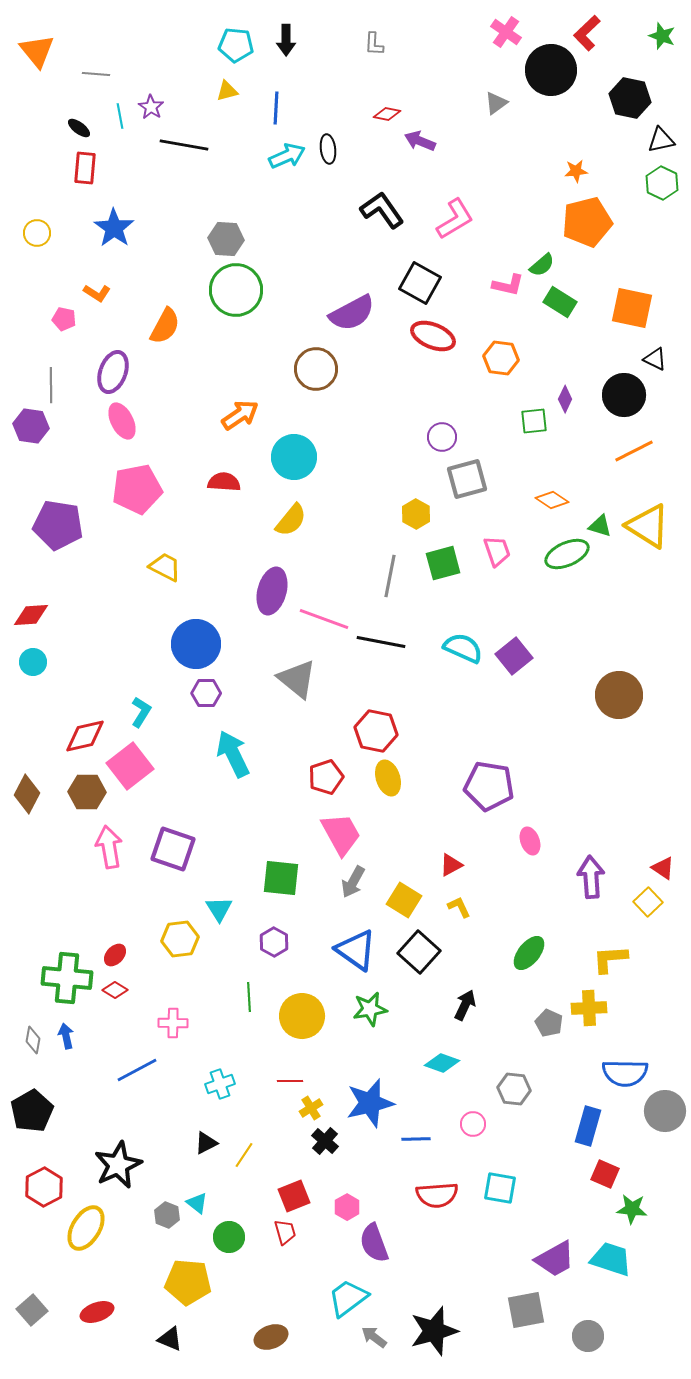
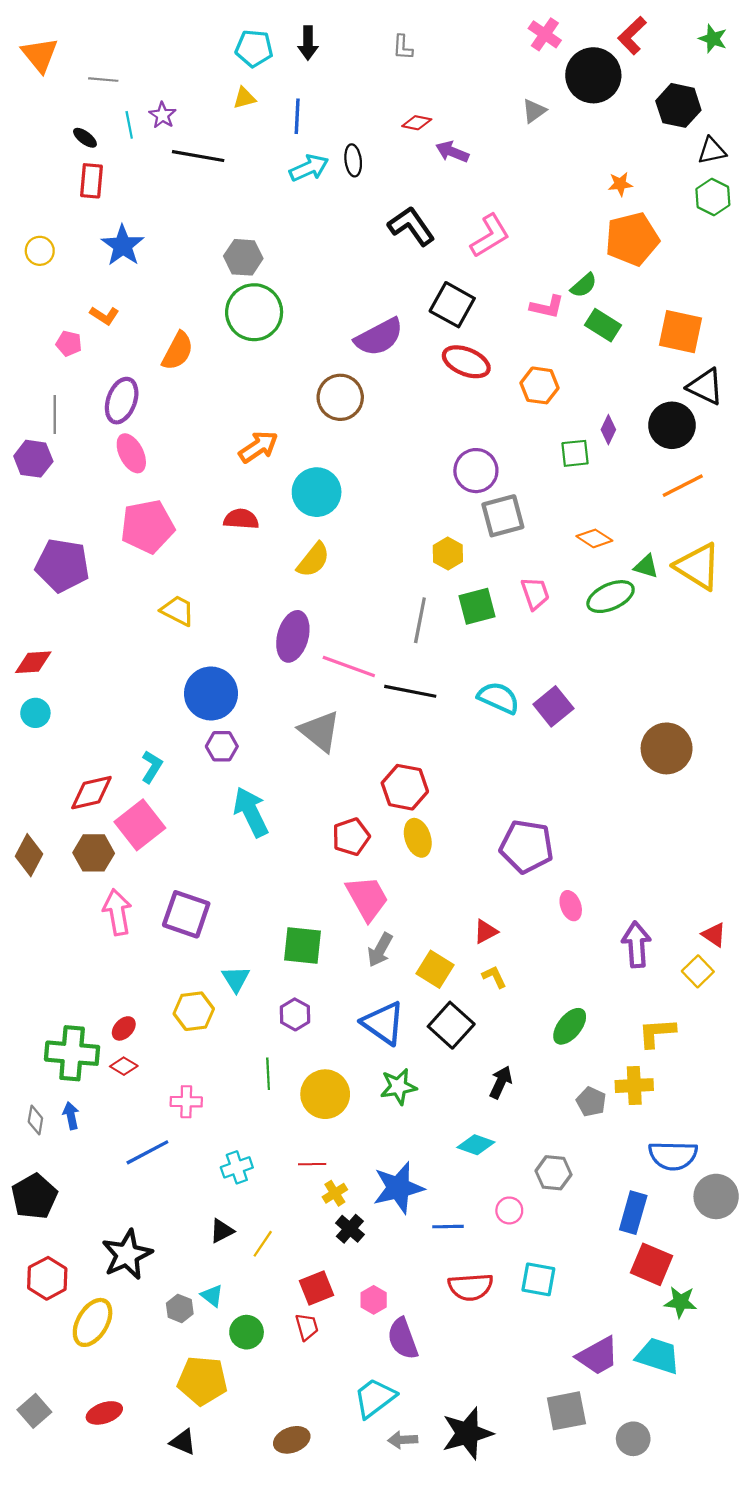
black triangle: (655, 359) -> (705, 387), size x1.5
purple circle: (442, 437) -> (476, 471), size x1.4
red square: (605, 1174) -> (651, 1264), size x1.4
gray arrow: (374, 1337) -> (403, 1440), turned -40

